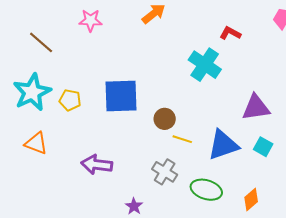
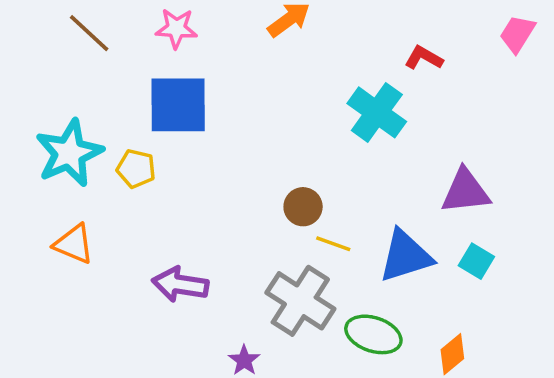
brown line: (41, 42) -> (89, 33), moved
blue square: (121, 96) -> (178, 105), moved
gray cross: (165, 172) -> (300, 301), size x1.5

